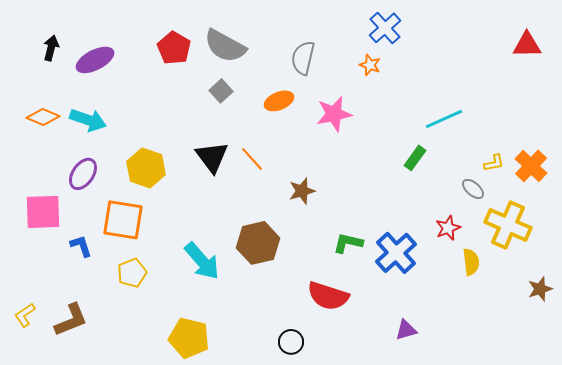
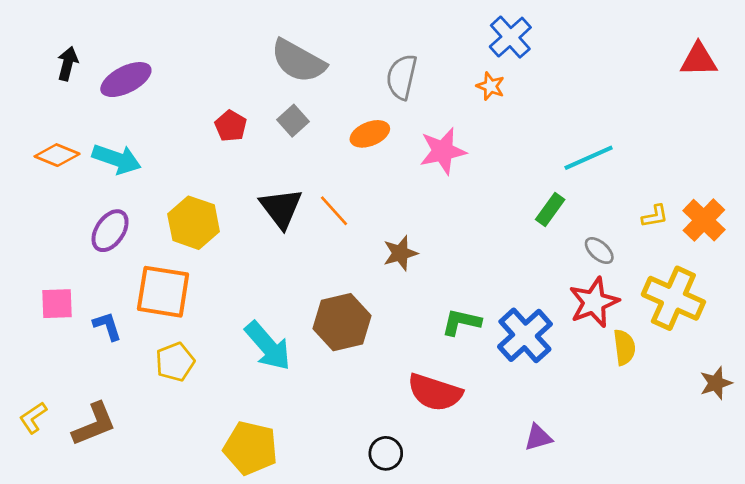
red pentagon: (174, 48) -> (231, 126), moved, size x0.7
gray ellipse: (473, 189) -> (599, 251), moved
pink square: (43, 212) -> (57, 304), moved, size x0.7
red star: (448, 228) -> (594, 302), size x1.5

